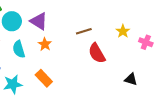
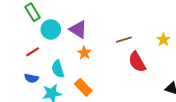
cyan semicircle: (19, 49) -> (58, 69), moved

